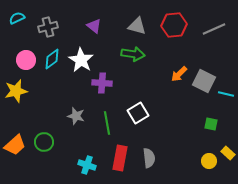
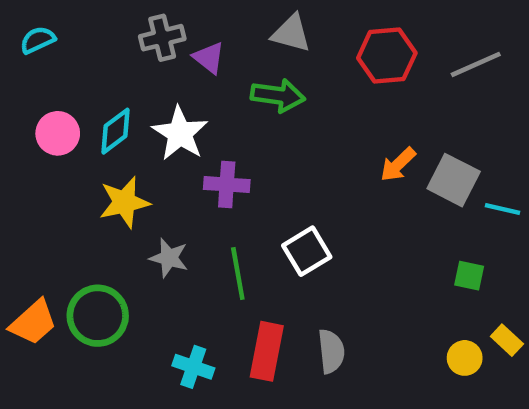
gray triangle: (137, 26) -> (291, 33), moved
gray cross: (48, 27) -> (162, 38), moved
green arrow: (133, 54) -> (278, 96), moved
yellow star: (16, 91) -> (124, 202), moved
green circle: (44, 142) -> (98, 316), size x1.4

